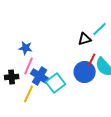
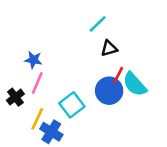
cyan line: (100, 29) -> (98, 24), moved
blue cross: (40, 76) -> (51, 132), moved
black cross: (12, 77) -> (15, 97), turned -32

